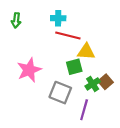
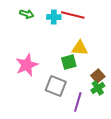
green arrow: (16, 20) -> (27, 14), moved, turned -80
red line: (68, 35) -> (73, 15), moved
green cross: (93, 84) -> (98, 88), moved

